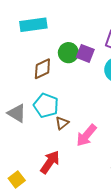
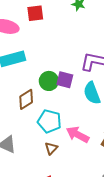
cyan pentagon: (46, 105) -> (49, 121), moved
pink arrow: (86, 135) -> (78, 135), moved, turned 85

